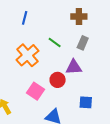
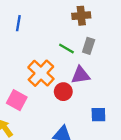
green line: (55, 43) -> (66, 48), moved
orange cross: (27, 55) -> (41, 73), moved
pink square: (35, 91) -> (17, 100), moved

